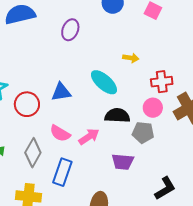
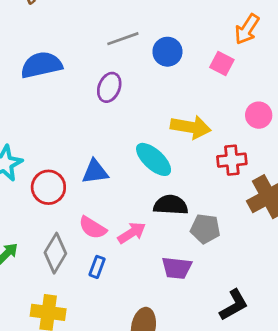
yellow arrow: (131, 58) -> (191, 127), size x1.8
pink circle: (153, 108) -> (259, 115), moved
blue rectangle: (62, 172) -> (97, 267), moved, size x0.6

